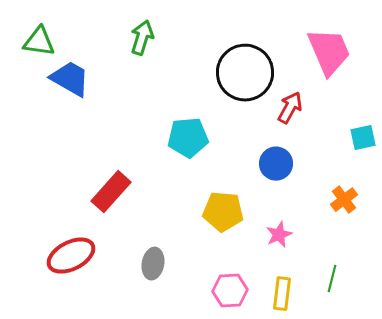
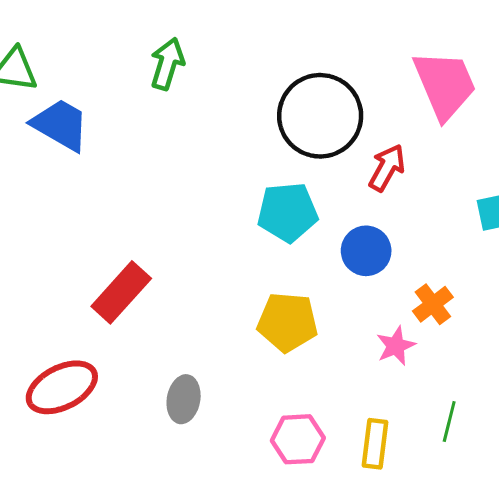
cyan pentagon: (188, 138) -> (287, 212), moved
orange cross: (344, 200) -> (433, 304), moved
pink star: (279, 235) -> (396, 346), moved

